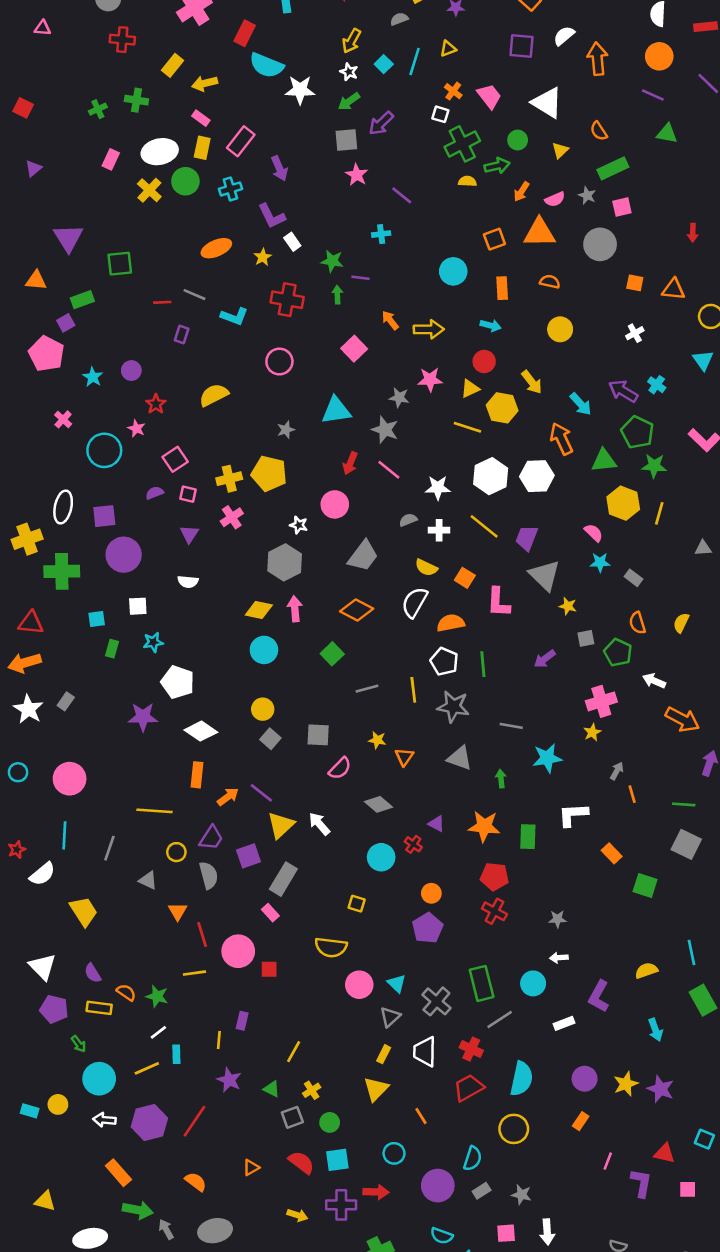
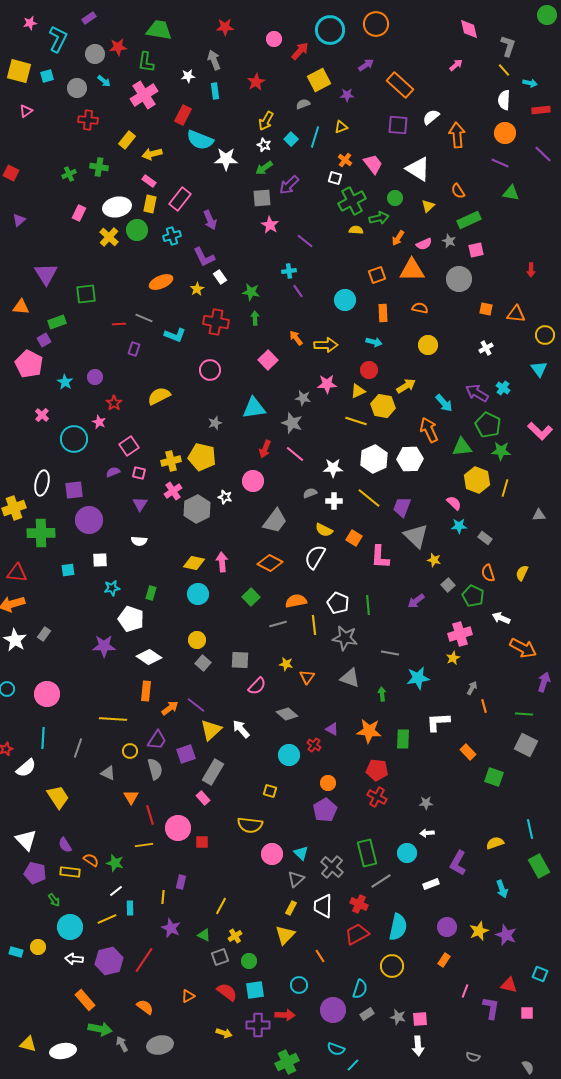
pink triangle: (42, 28) -> (26, 111), turned -40
purple line: (361, 278) -> (298, 291), moved, turned 48
yellow arrow: (532, 382) -> (406, 386), turned -84
gray hexagon: (285, 562) -> (197, 509), moved
orange semicircle: (451, 623) -> (296, 601), moved
gray square: (586, 638) -> (448, 585), turned -32
green rectangle: (112, 649) -> (151, 593), moved
yellow triangle: (45, 1201) -> (28, 1044), moved
pink square: (506, 1233) -> (420, 1019), moved

